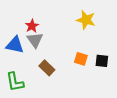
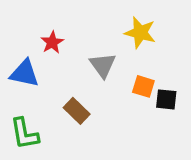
gray triangle: (35, 40) -> (103, 65), moved
orange square: (81, 59) -> (143, 86), moved

